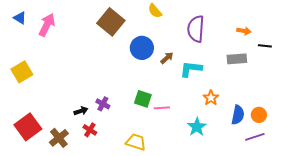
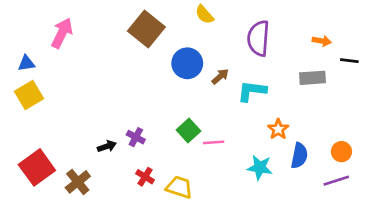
blue triangle: (20, 18) -> (26, 63), moved, turned -40
green square: (143, 99) -> (189, 131), turned 30
blue semicircle: (238, 115) -> (299, 156), moved
cyan star: (197, 127) -> (260, 167), turned -30
red cross: (90, 130) -> (145, 177), moved

